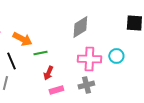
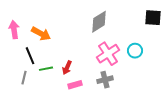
green line: (40, 53) -> (46, 69), moved
pink cross: (89, 59) -> (108, 54), turned -35

